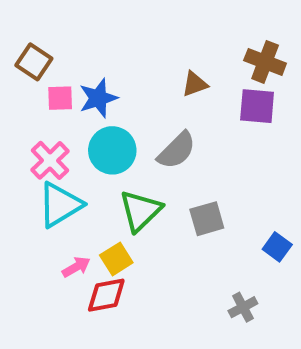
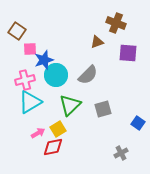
brown cross: (265, 62) -> (116, 23), moved
blue star: (98, 98) -> (44, 60), moved
pink cross: (50, 160) -> (25, 80), turned 30

